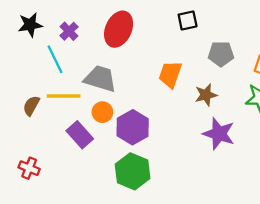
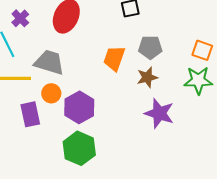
gray pentagon: (221, 54) -> (150, 47), moved
purple rectangle: (80, 135) -> (30, 114), turned 30

